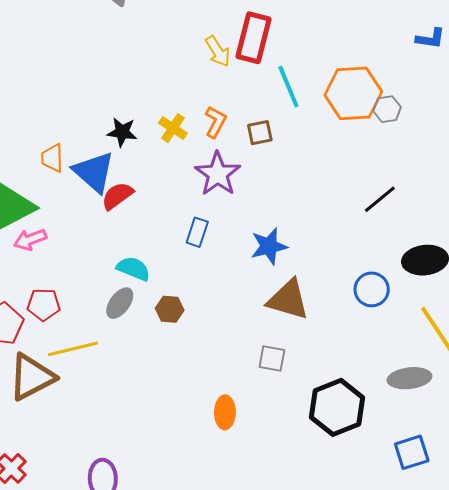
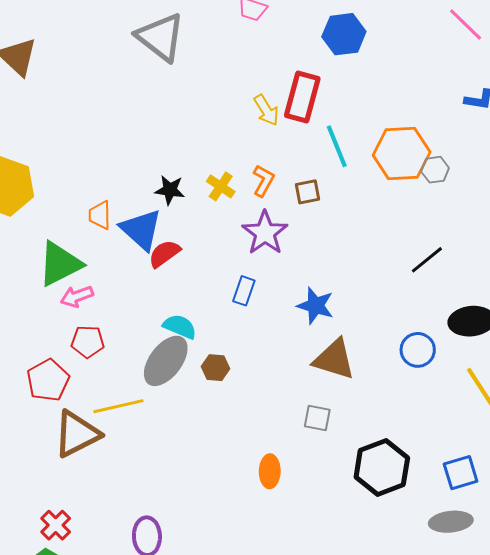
blue star: (269, 246) -> (315, 306), turned 30
gray ellipse: (120, 303) -> (166, 361), size x1.6
red pentagon: (44, 305) -> (88, 342), moved
gray ellipse: (409, 378) -> (451, 522), moved
blue square: (412, 452) -> (461, 473), moved

